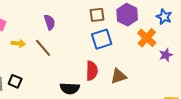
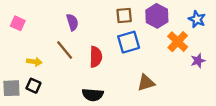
yellow arrow: (18, 43) -> (34, 62), moved
red semicircle: (92, 71) -> (96, 57), moved

